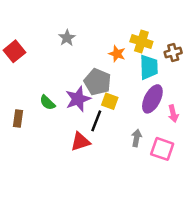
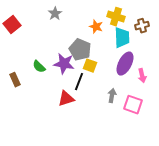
purple star: (78, 99) -> (64, 64), turned 30
brown rectangle: (18, 118) -> (15, 80), turned -32

